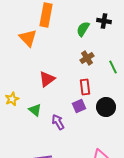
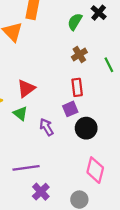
black cross: (104, 21) -> (99, 13), turned 32
red triangle: (47, 79) -> (26, 89), moved
black circle: (106, 107) -> (86, 128), moved

